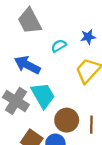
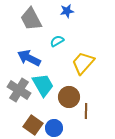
blue star: (88, 37) -> (67, 11), moved
brown circle: (67, 120) -> (69, 97), moved

